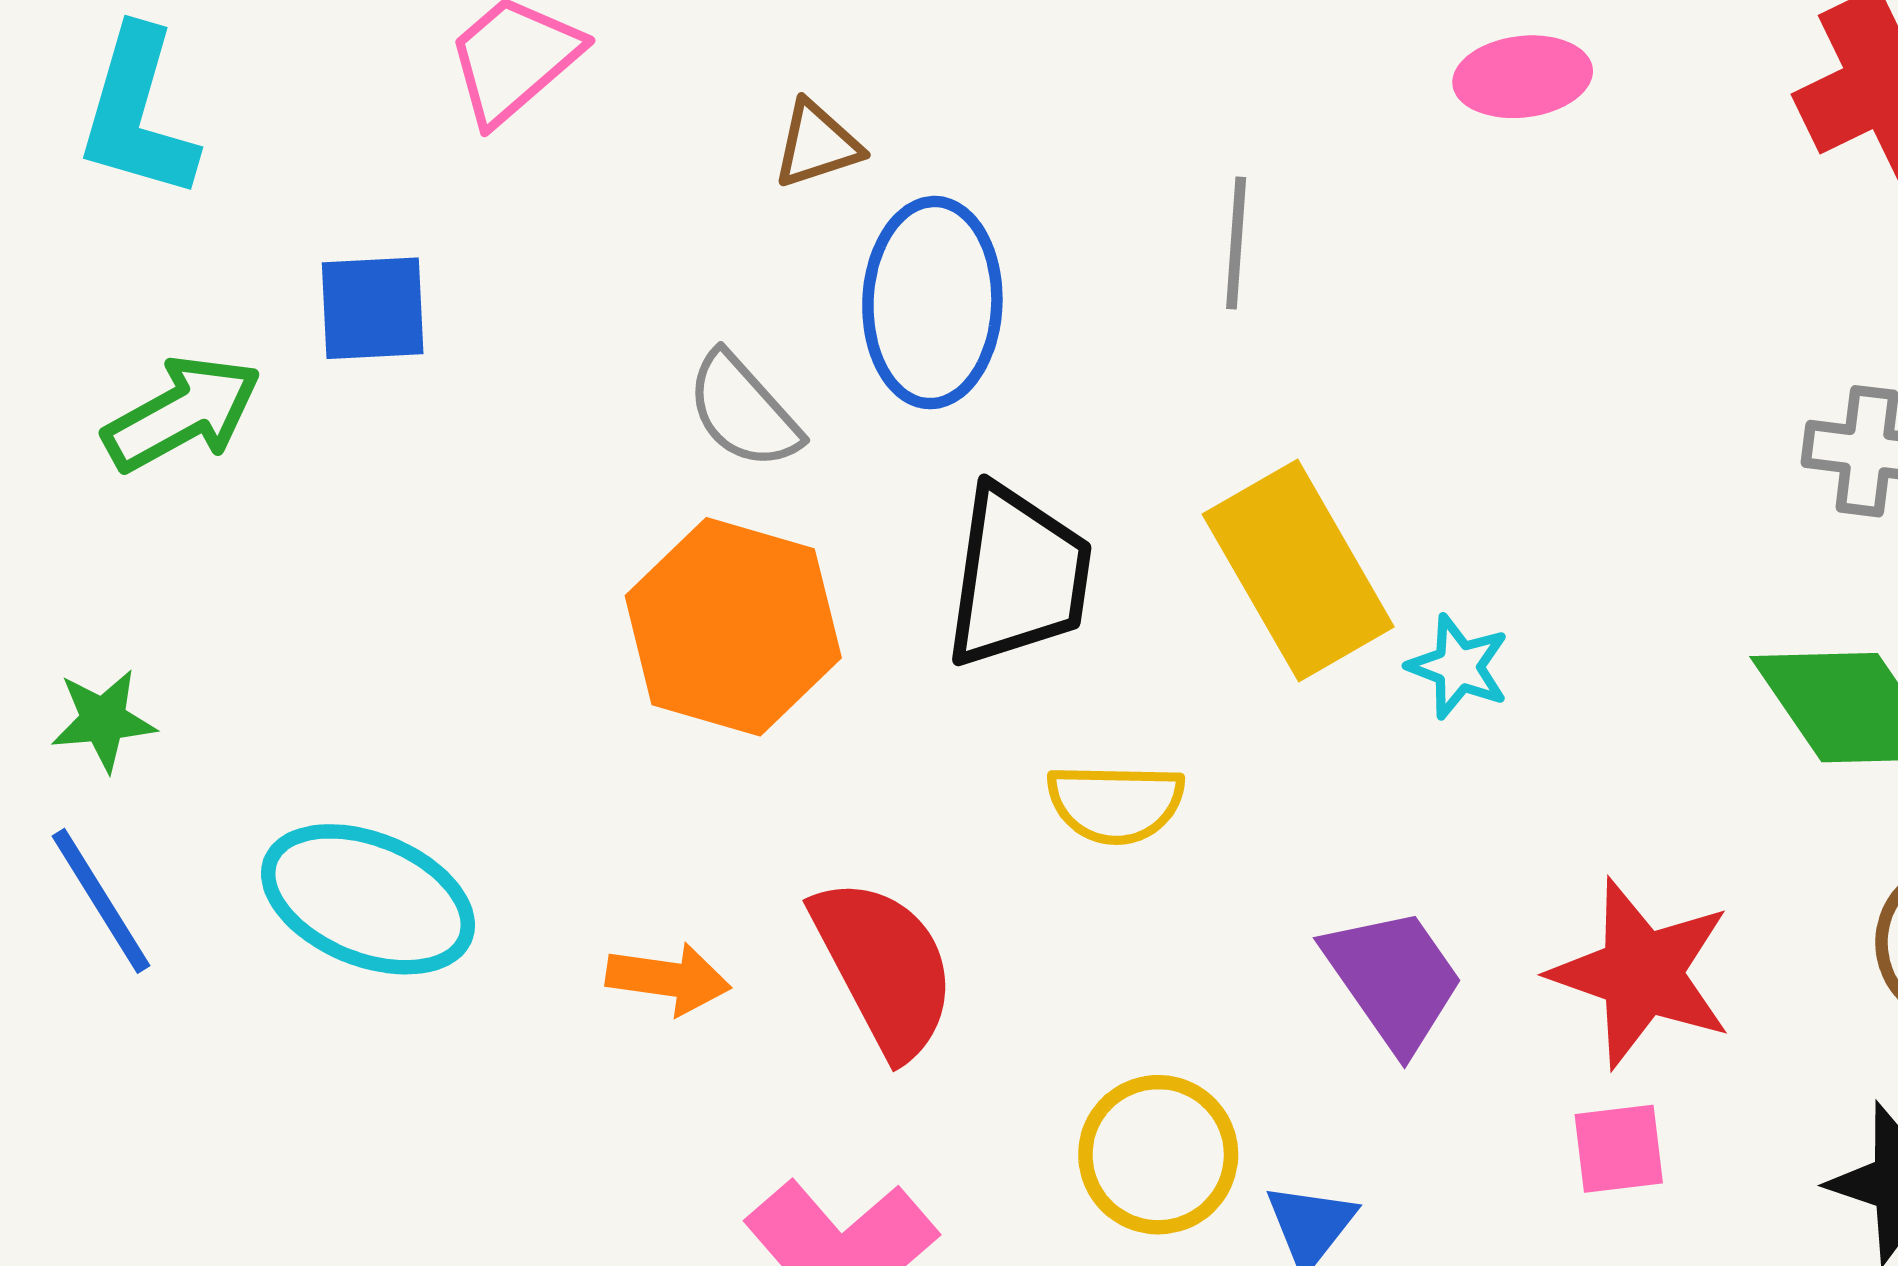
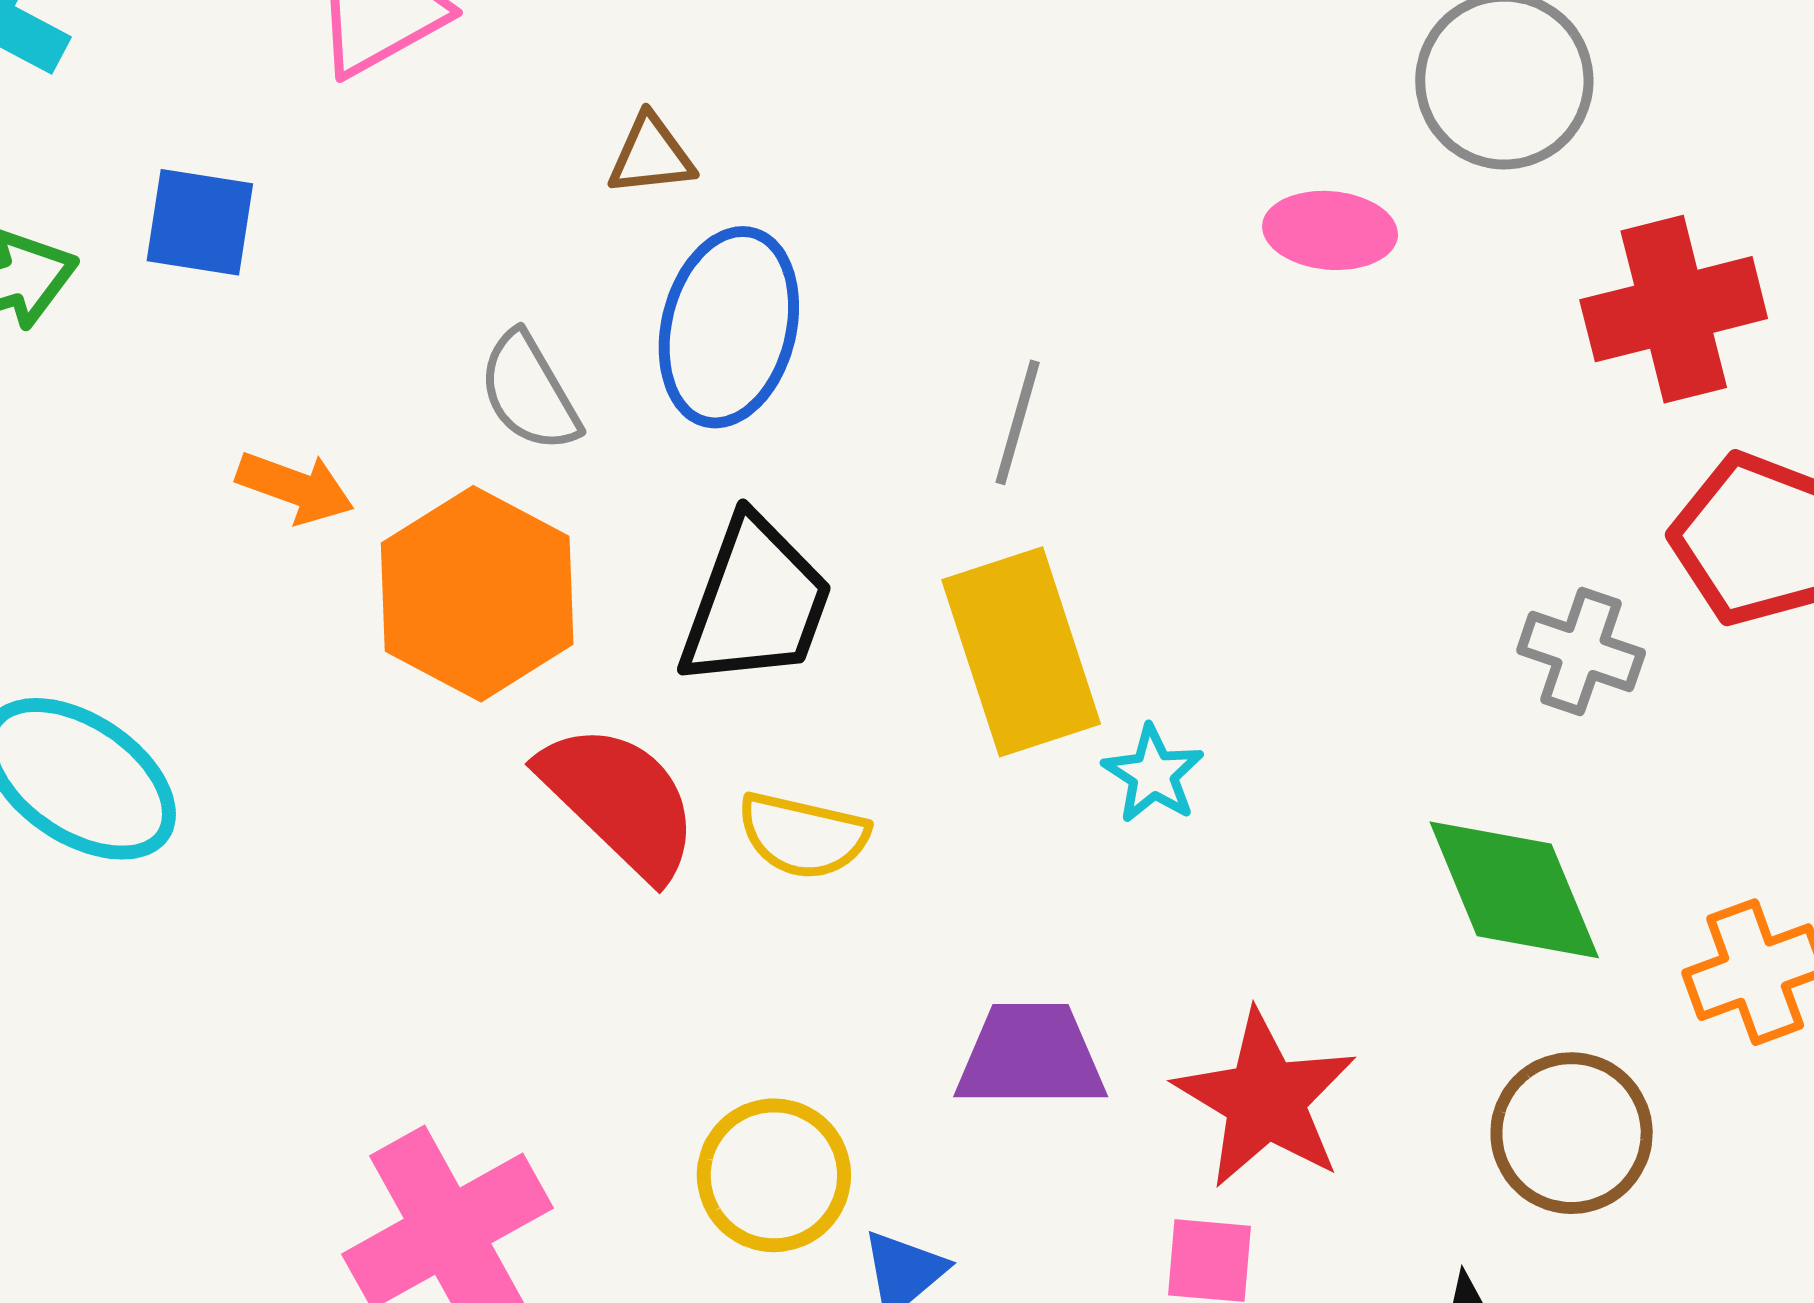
gray line: (1236, 243) -> (1018, 422), moved
red semicircle: (884, 967) -> (620, 800), moved, turned -30
orange arrow: (668, 979) -> (295, 487), moved
purple trapezoid: (1394, 979) -> (1031, 1056), turned -67

